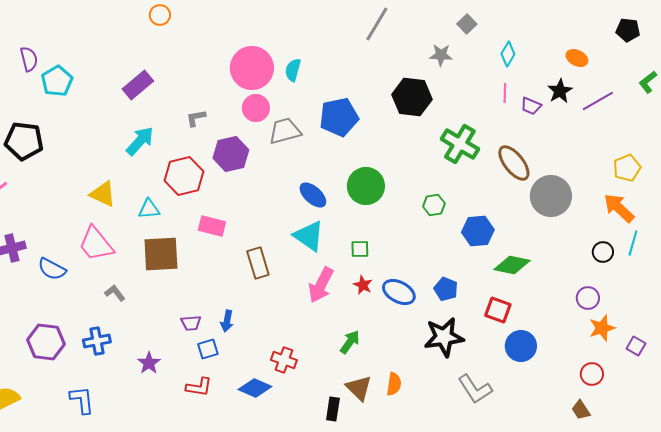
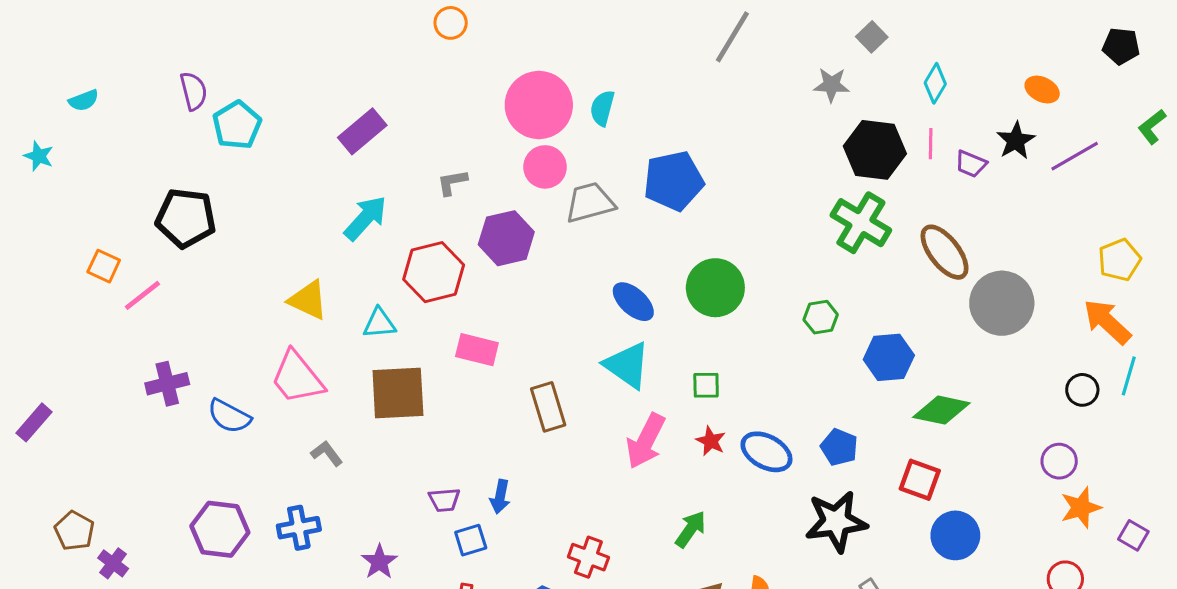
orange circle: (160, 15) -> (451, 23), moved
black hexagon: (412, 97) -> (875, 150), moved

